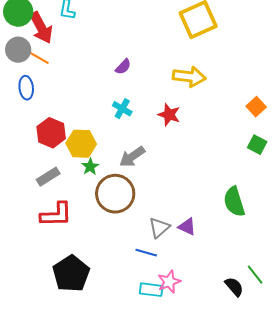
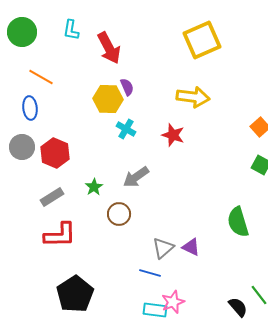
red arrow: (41, 28) -> (109, 48), moved
gray circle: (18, 50) -> (22, 147), moved
purple semicircle: (123, 67) -> (127, 87), turned -66
yellow hexagon: (81, 144) -> (108, 99), moved
brown circle: (115, 194) -> (119, 214), size x0.6

